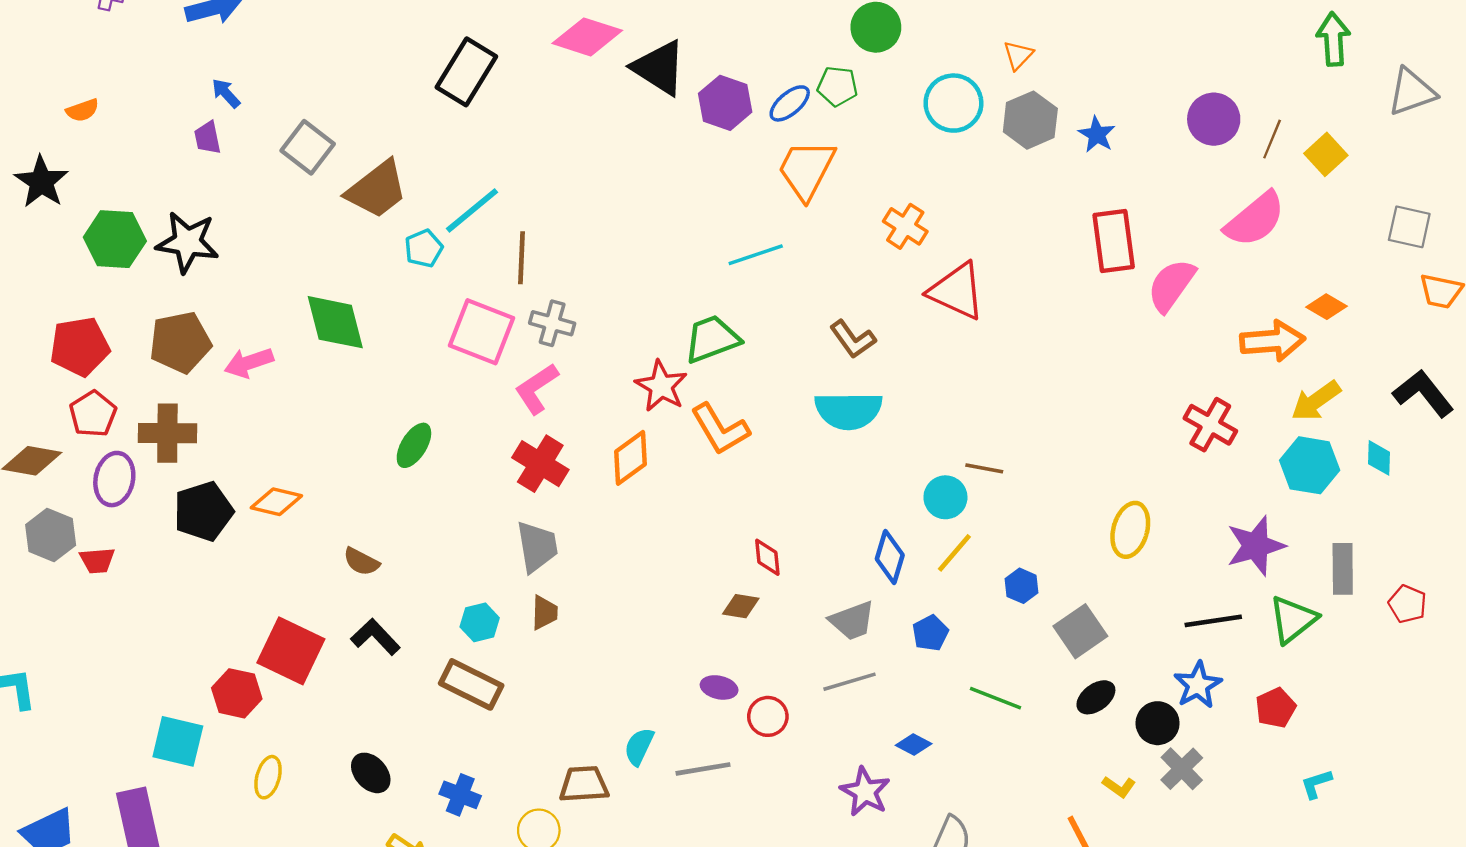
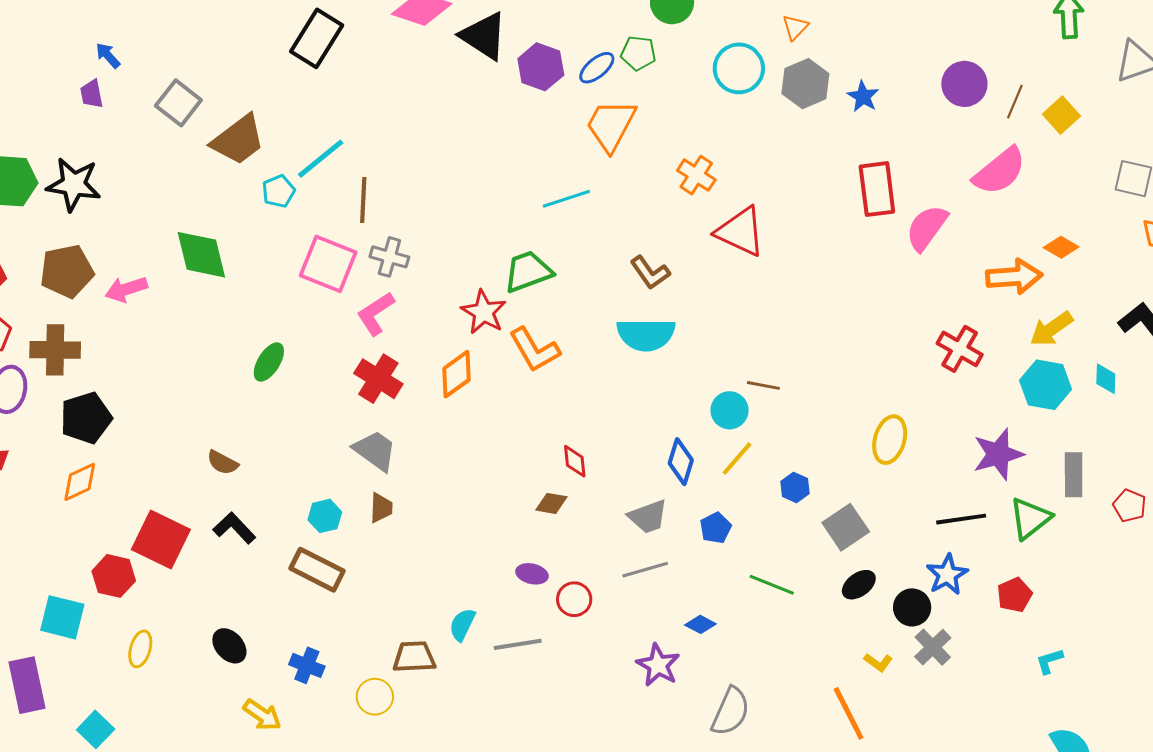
orange diamond: (276, 502) -> (80, 482), moved, turned -39
gray trapezoid: (537, 547) -> (375, 451), turned -45

